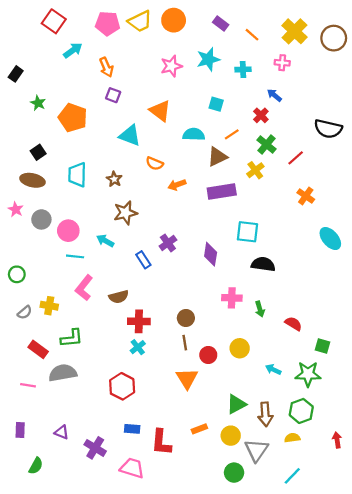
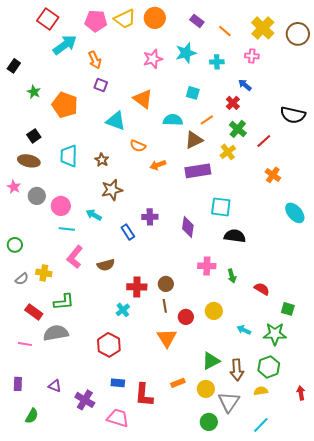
cyan arrow: (73, 50) -> (65, 45), size x1.4
purple cross: (168, 243) -> (150, 217), turned 35
red cross: (139, 321) -> (137, 287), moved

